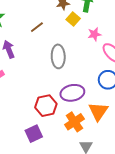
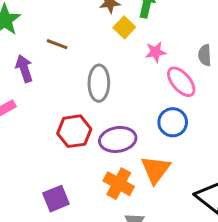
brown line: (37, 27) -> (57, 44), moved, turned 56
red hexagon: (46, 106) -> (74, 131), moved
orange cross: (74, 122) -> (119, 184), turned -30

